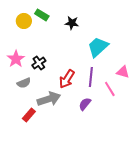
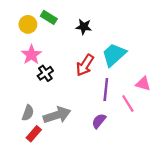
pink star: (16, 59) -> (31, 55), moved
red arrow: (67, 79) -> (85, 65), moved
gray semicircle: (24, 83) -> (28, 113), moved, turned -48

